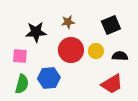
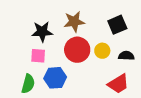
brown star: (68, 22) -> (74, 22), size x1.5
pink square: (20, 56) -> (38, 56), moved

